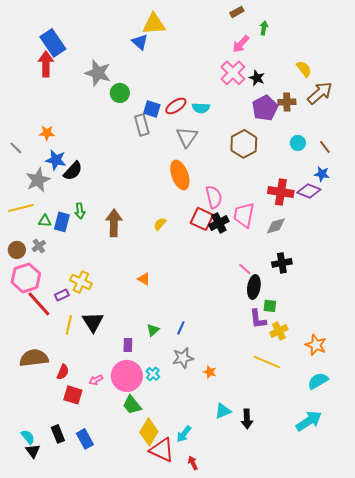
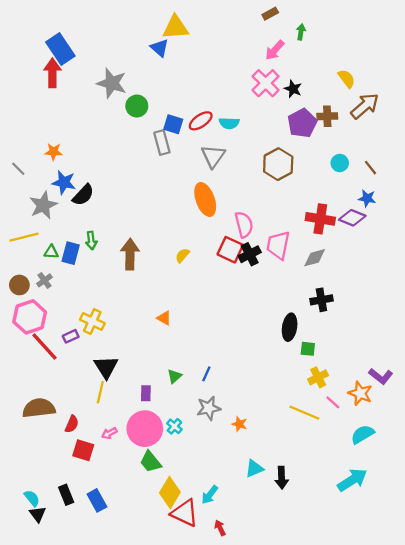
pink line: (245, 269) -> (333, 402), moved
purple L-shape: (258, 319) -> (381, 376), moved, turned -45
yellow line: (69, 325) -> (100, 392), moved

